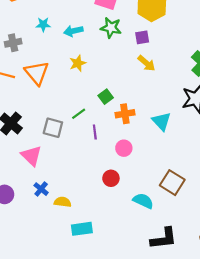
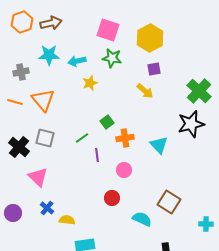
cyan star: (43, 25) -> (49, 55), size x1.5
purple square: (142, 37) -> (154, 69), moved
yellow star: (78, 63) -> (90, 83), moved
gray square: (53, 128) -> (45, 138), moved

